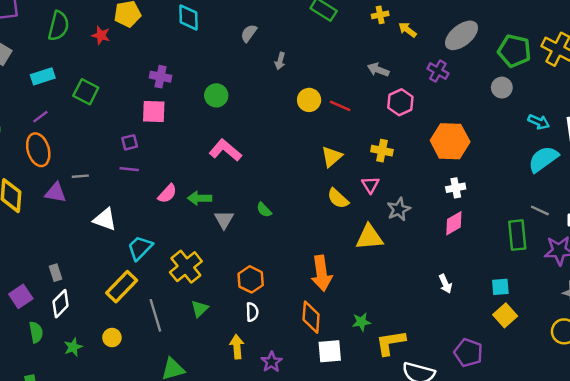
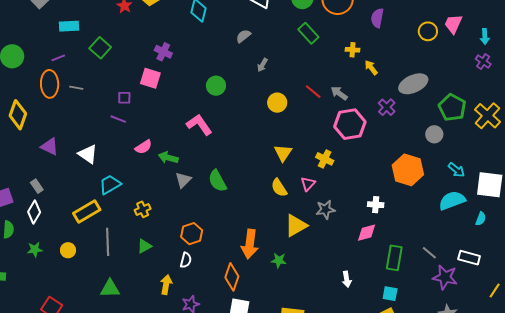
green circle: (216, 95) -> (216, 86), moved
pink hexagon: (400, 102) -> (350, 124), size x1.4
red line: (340, 106) -> (313, 92), moved
orange hexagon: (450, 141) -> (408, 170), moved
yellow triangle: (332, 157) -> (283, 153), turned -30
gray line: (80, 176) -> (76, 88), moved
purple triangle: (56, 193) -> (50, 147), moved
green semicircle: (264, 210) -> (217, 181), size x1.6
gray line: (540, 210) -> (429, 253), moved
green rectangle: (517, 235) -> (394, 258), moved
yellow triangle: (369, 237) -> (296, 225), turned -40
yellow cross: (186, 267) -> (143, 209), size x0.6
gray rectangle: (56, 273) -> (37, 186), turned -32
white diamond: (61, 304) -> (34, 212), turned -30
green star: (361, 322) -> (279, 260), moved

